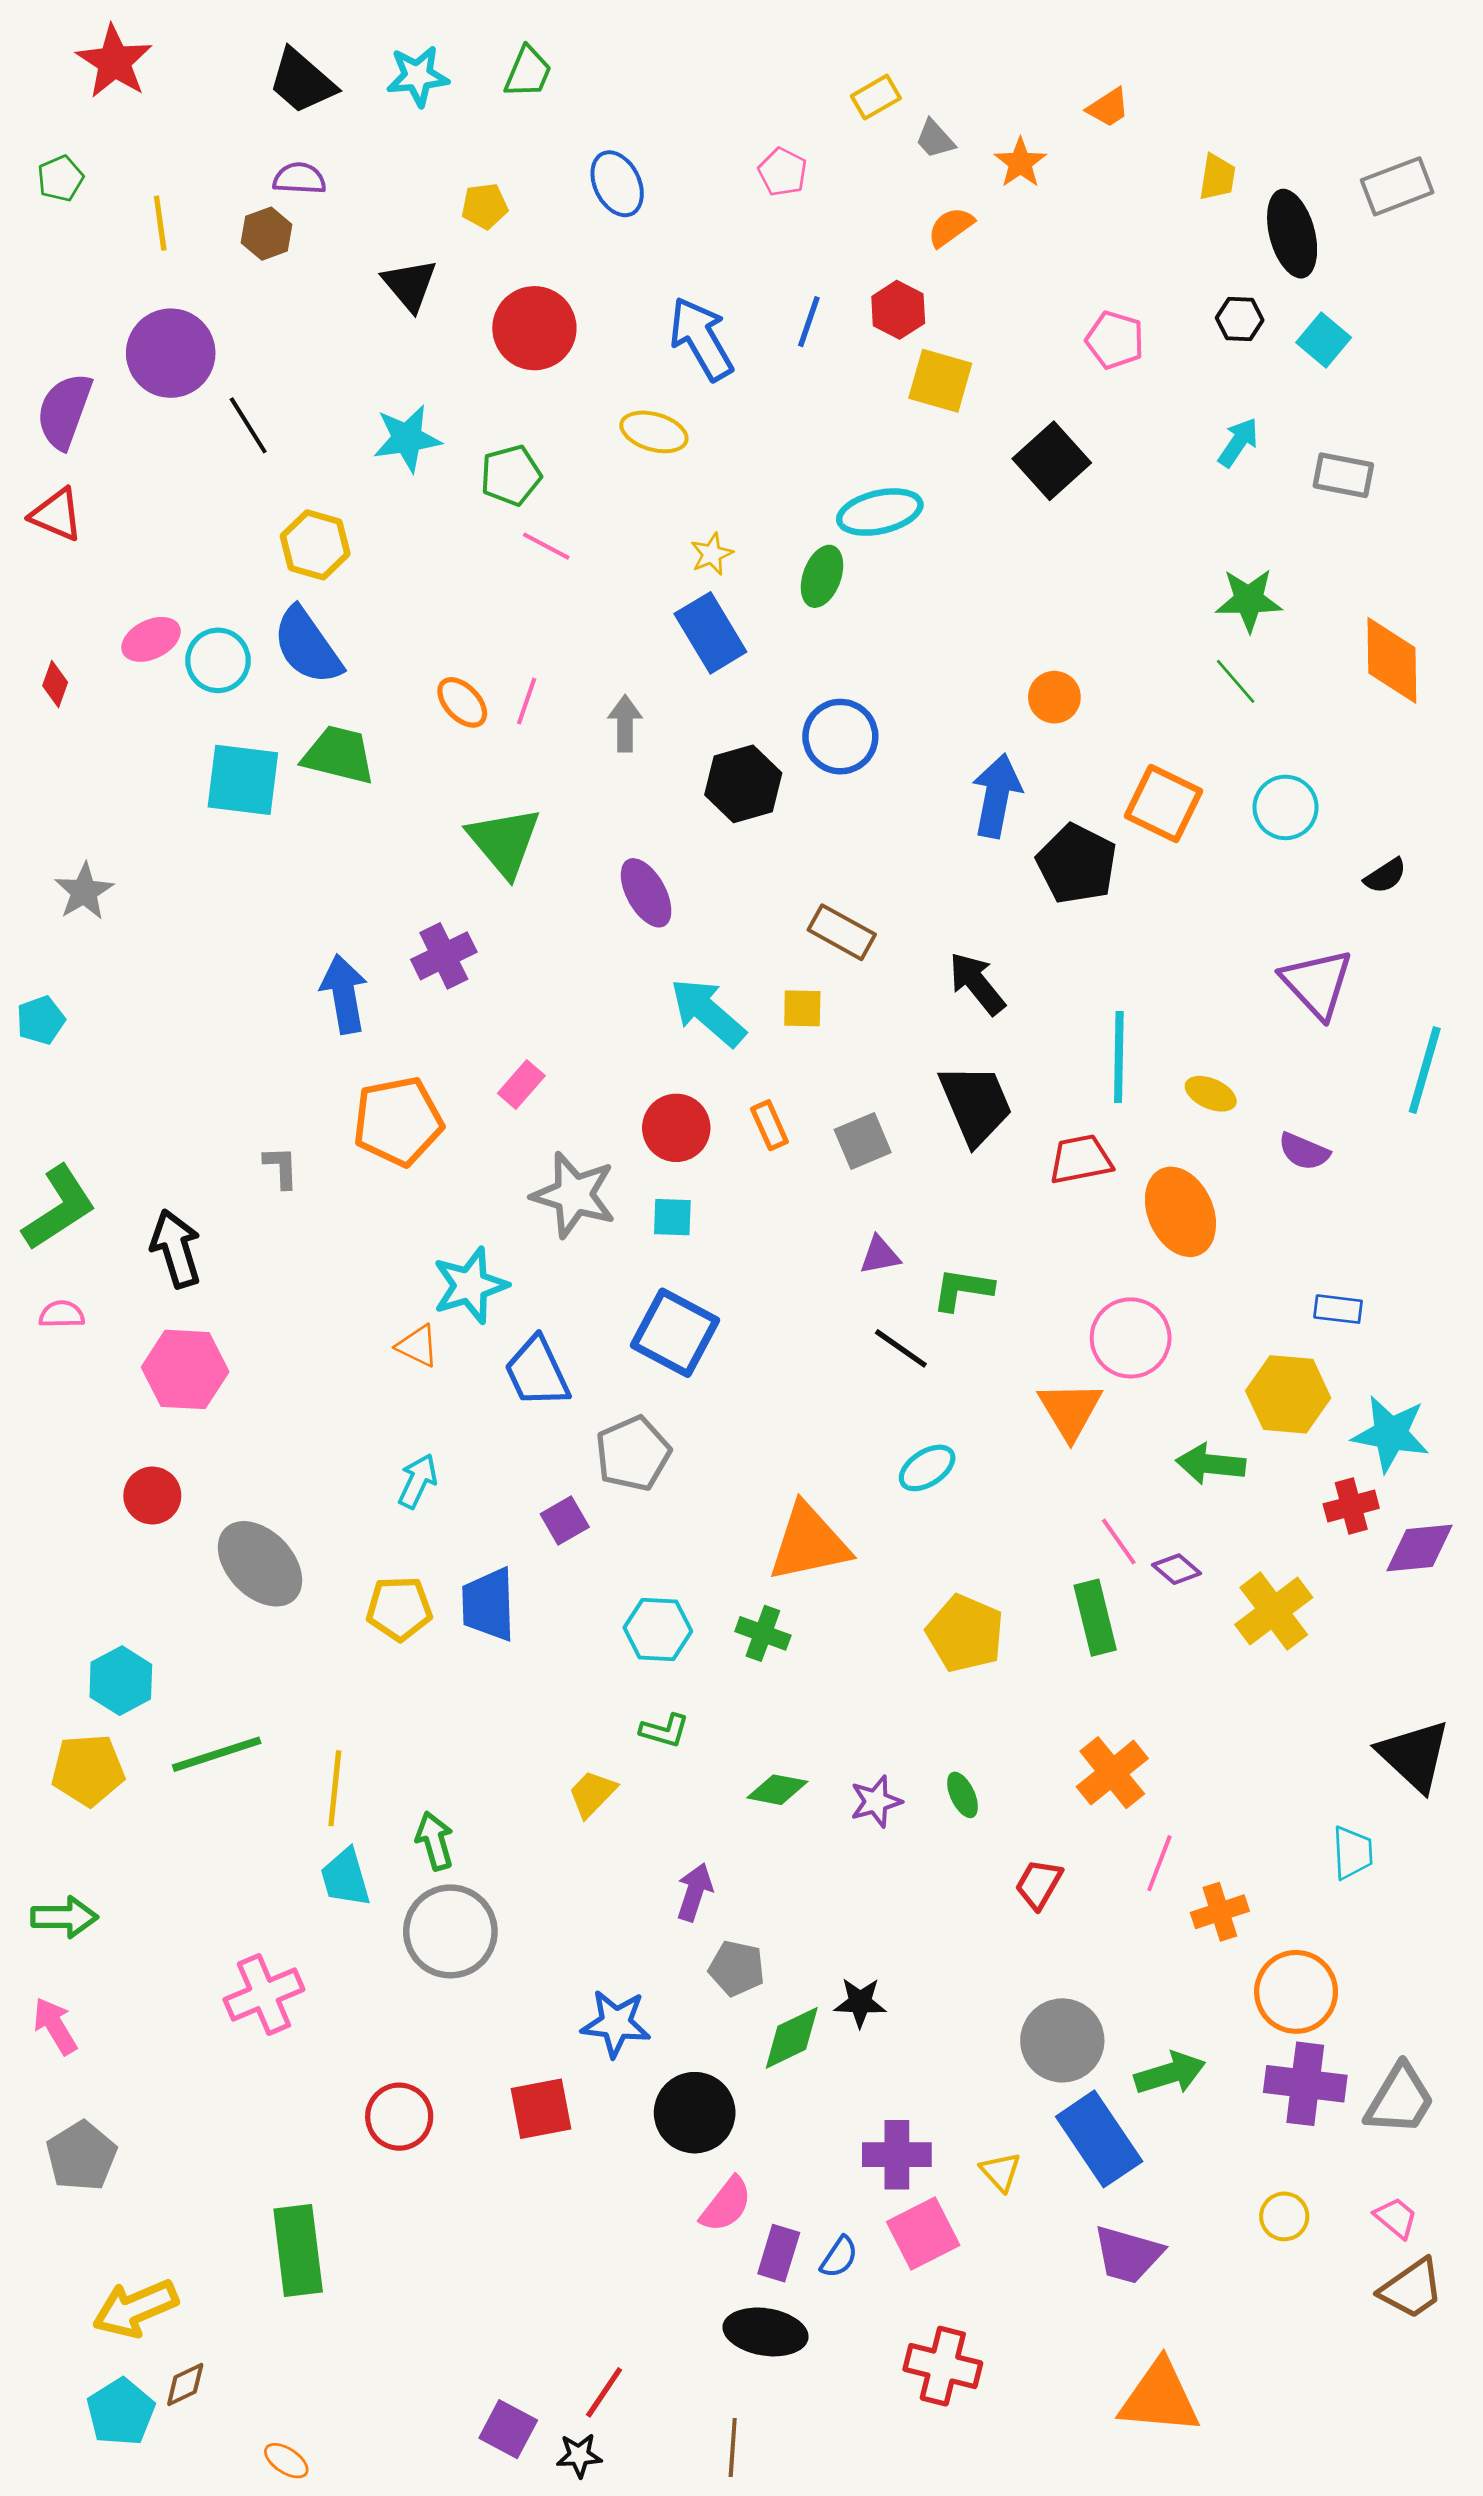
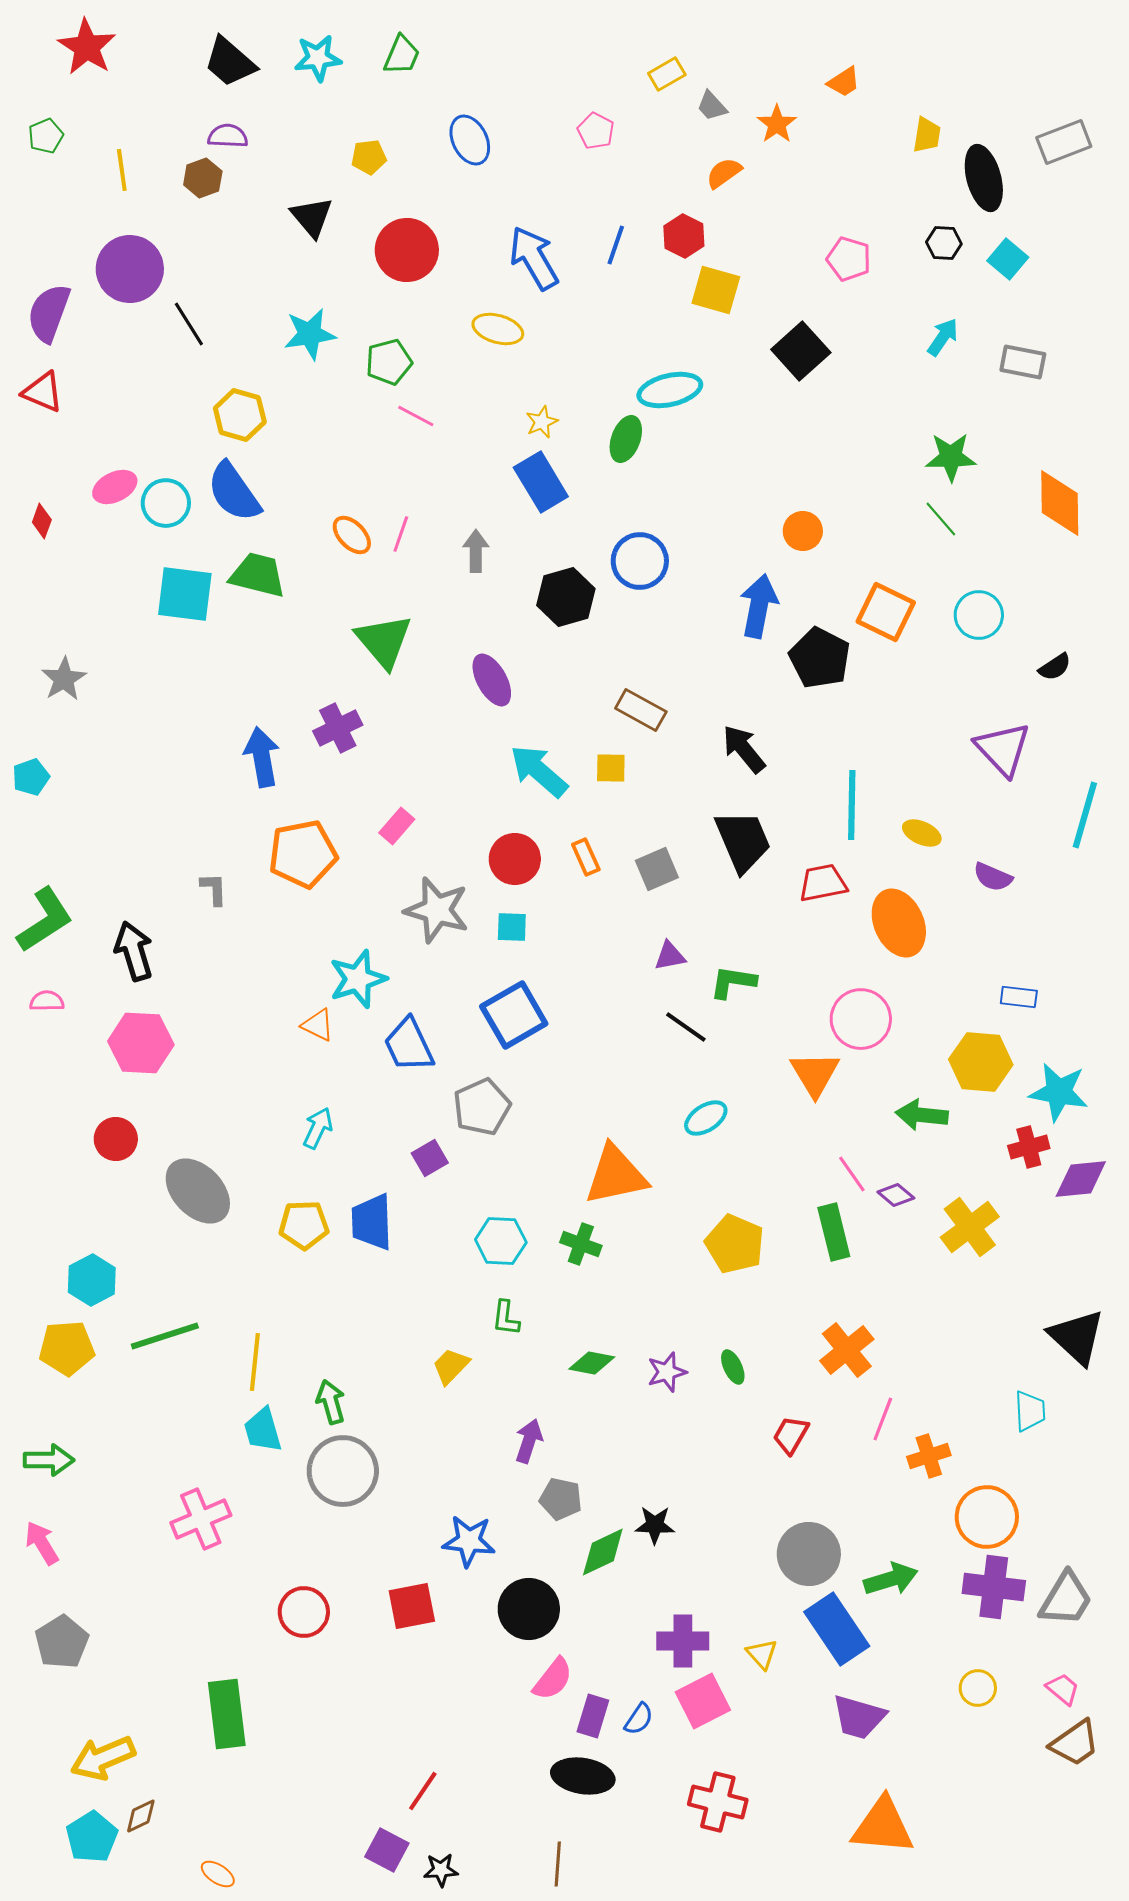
blue square: (675, 1333) -> (514, 1015), turned 32
green L-shape: (664, 1731) -> (506, 1318), turned 81
red line: (604, 2392) -> (423, 1791), moved

